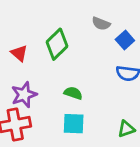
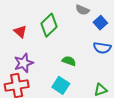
green semicircle: (73, 93) -> (69, 61), moved
cyan square: (74, 124) -> (61, 85), turned 30

